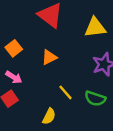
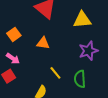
orange triangle: (49, 57) -> (43, 43), turned 32
green semicircle: (95, 99) -> (80, 79), turned 66

